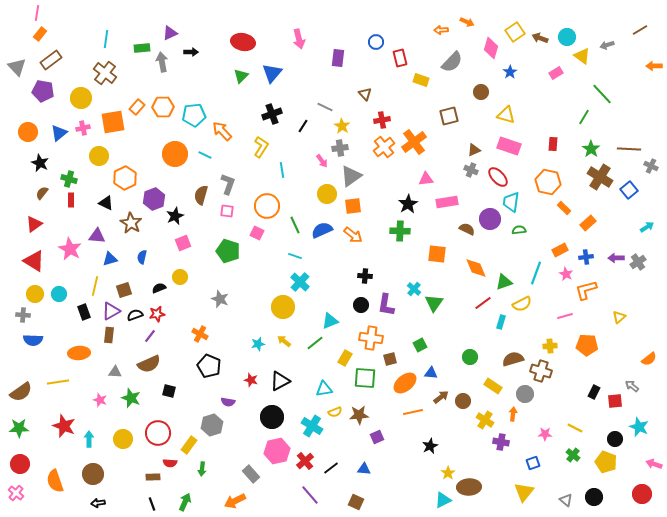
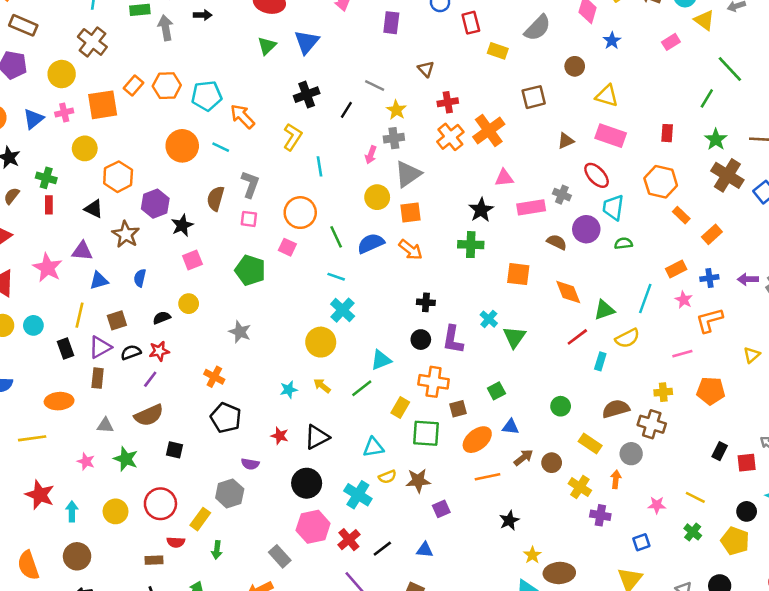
brown rectangle: (51, 60) -> (23, 25), turned 60
pink arrow: (322, 161) -> (371, 155), turned 56
gray cross: (471, 170) -> (562, 195), moved

